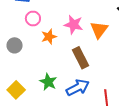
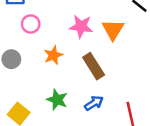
orange star: (49, 37) -> (53, 55), moved
blue arrow: (78, 88) -> (94, 103), size x0.7

